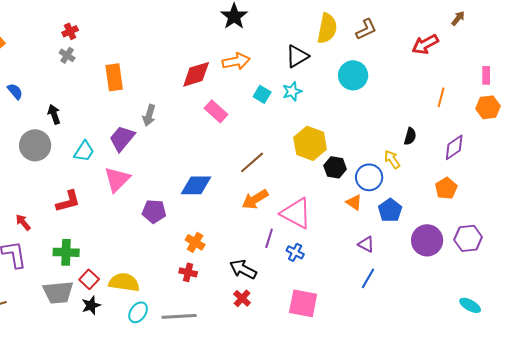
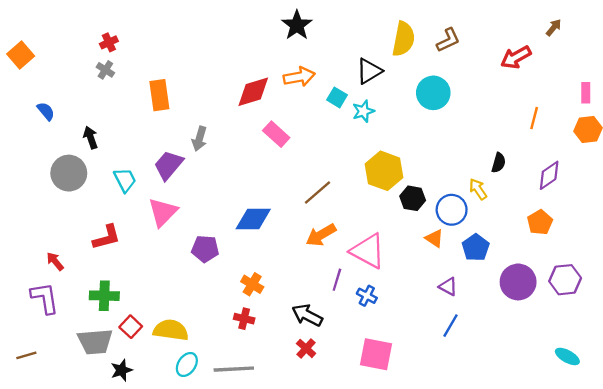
cyan square: (262, 94) -> (337, 97), moved
cyan trapezoid: (84, 151) -> (125, 180), turned -60
black star: (91, 305) -> (122, 370), moved

